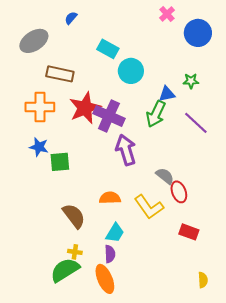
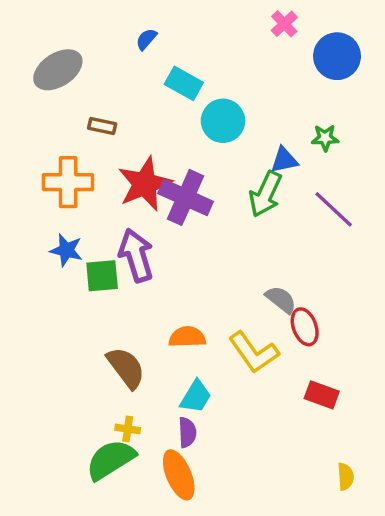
blue semicircle: (71, 18) -> (146, 39), moved
brown rectangle: (60, 74) -> (102, 126), size x0.6
purple arrow: (126, 150) -> (136, 255), moved

